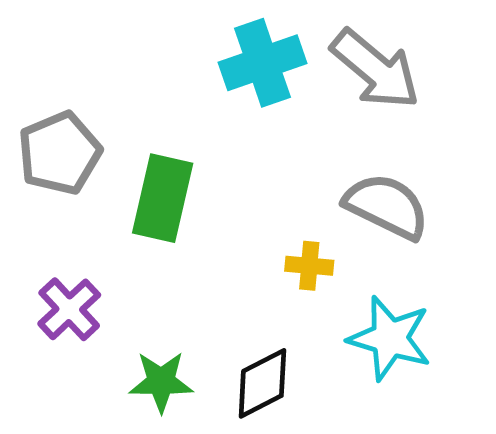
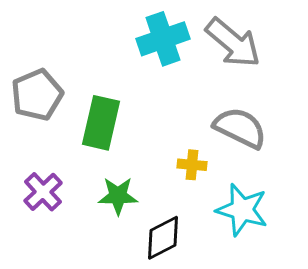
green star: (161, 382) -> (118, 196), moved

